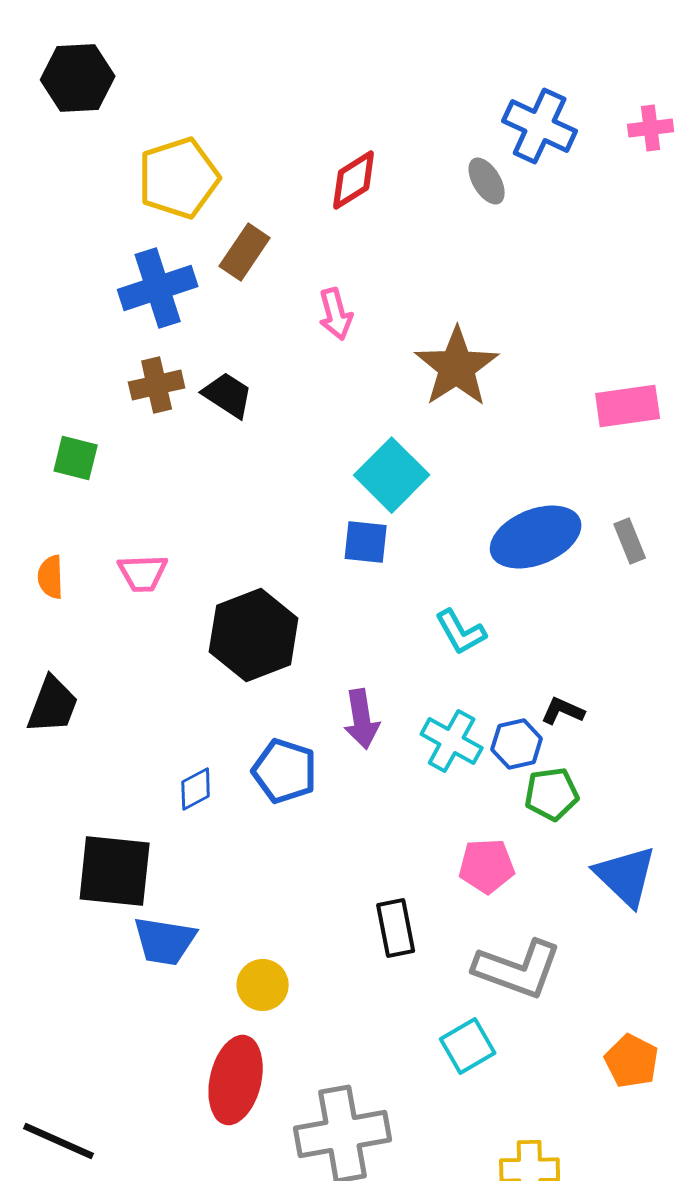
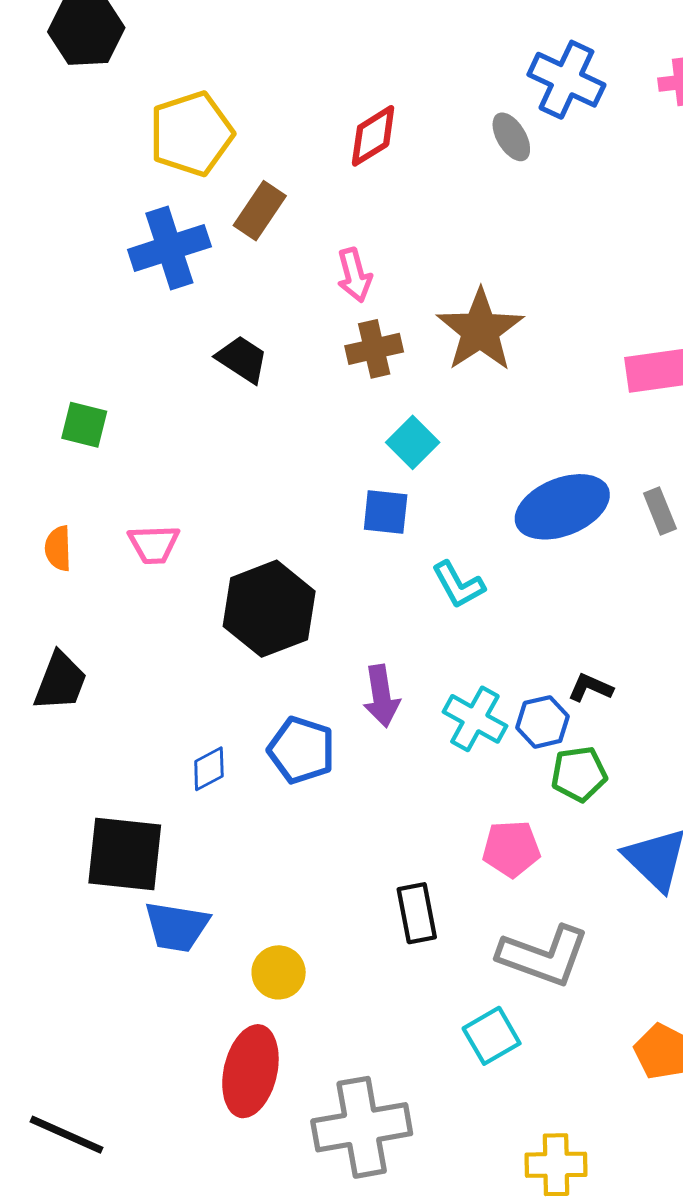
brown cross: (157, 385) -> (374, 349), moved
cyan square: (392, 475) -> (413, 442), size x0.7
cyan L-shape: (461, 632) -> (458, 585), moved

